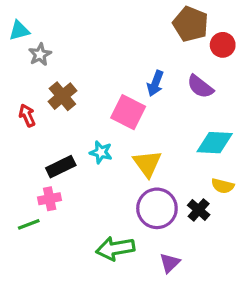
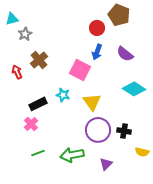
red circle: (223, 45) -> (97, 28), moved
cyan diamond: (215, 143) -> (134, 89), turned 30
yellow semicircle: (223, 186) -> (142, 152), moved
pink cross: (50, 199) -> (31, 124), turned -32
black cross: (199, 210) -> (124, 131), turned -32
green line: (29, 224) -> (38, 153), moved

